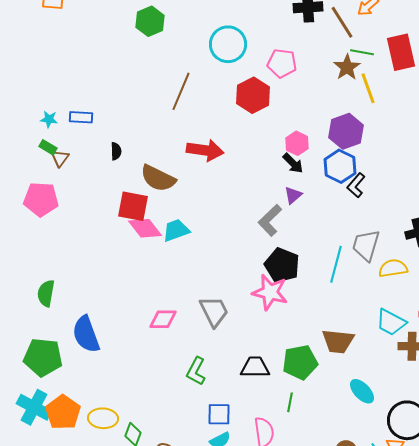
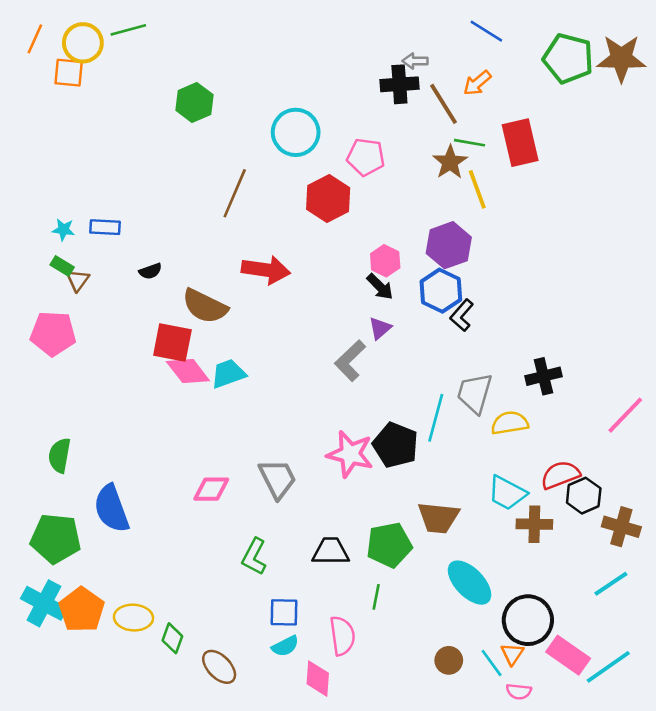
black semicircle: (116, 151) -> (150, 271), turned 72
black pentagon: (282, 265) -> (396, 445), moved
cyan ellipse: (362, 391) -> (470, 583), size x1.4

